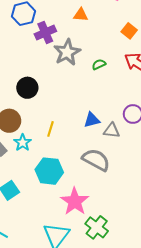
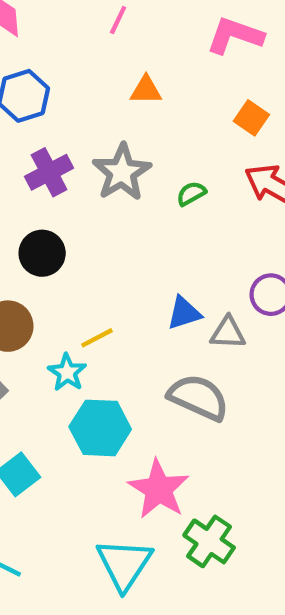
purple cross: (45, 33) -> (49, 172), moved
yellow line: (50, 129) -> (97, 338), turned 49
cyan star: (23, 143) -> (67, 372), moved

